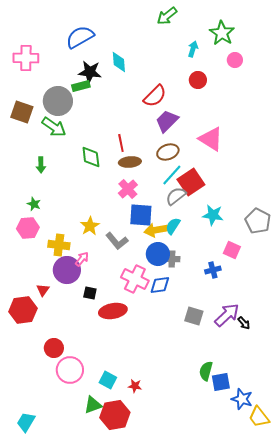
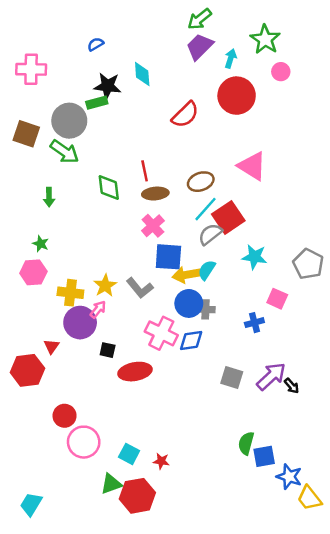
blue semicircle: (80, 37) -> (96, 44), size x0.5
red circle: (198, 80) -> (237, 96), size x1.8
purple trapezoid: (167, 121) -> (200, 47), moved
yellow star: (90, 226) -> (105, 286), moved

